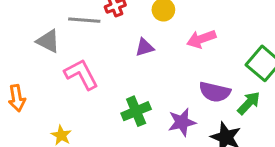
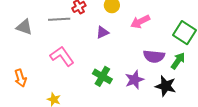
gray triangle: (48, 41) -> (24, 27), moved
green cross: (136, 111) -> (102, 76), turned -30

